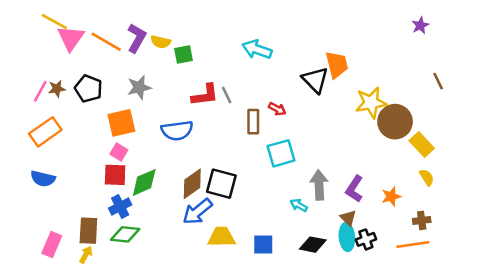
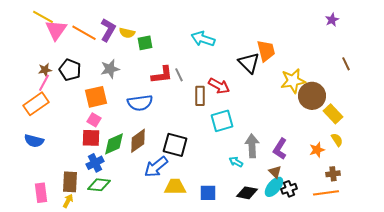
pink line: (40, 91) -> (44, 83), moved
red arrow: (277, 109) -> (219, 86), size x1.5
brown diamond: (192, 184) -> (138, 141), moved
orange star: (391, 196) -> (317, 150), moved
cyan ellipse: (347, 237) -> (274, 187), turned 45
pink rectangle: (52, 245) -> (41, 193), turned -30

